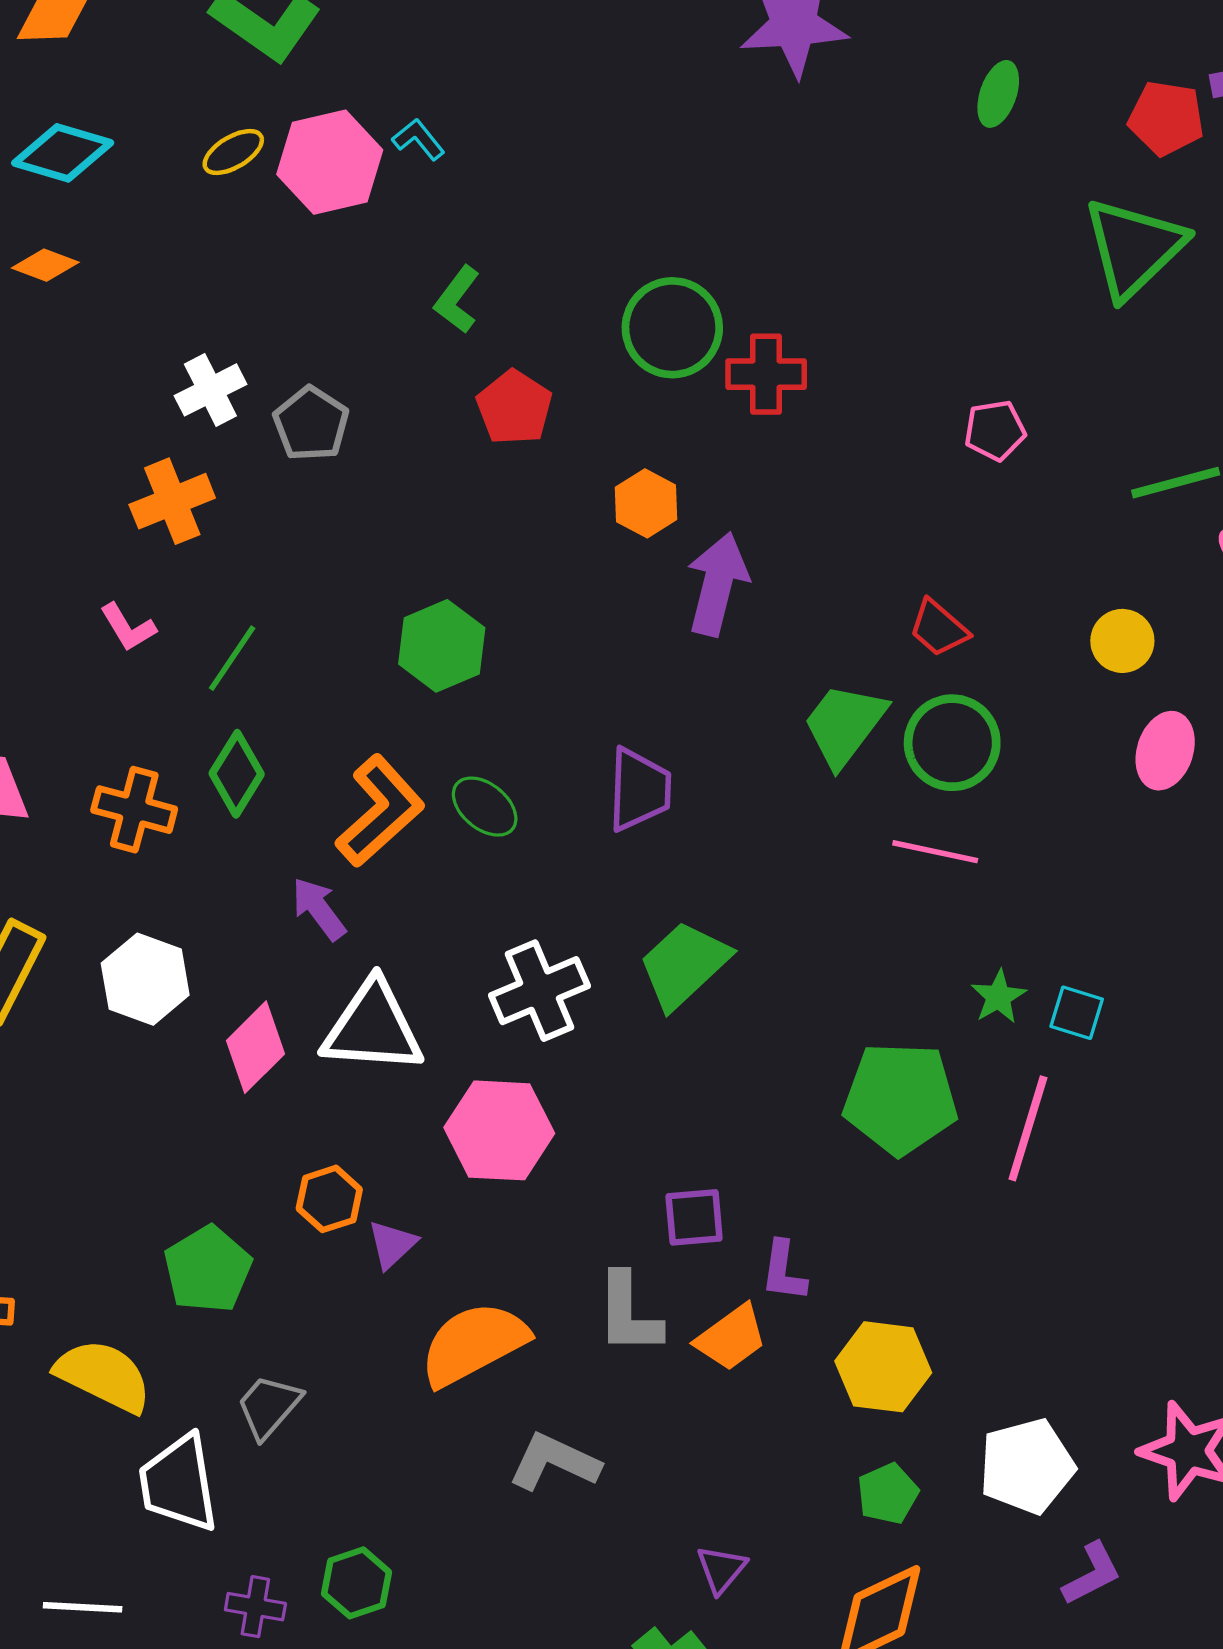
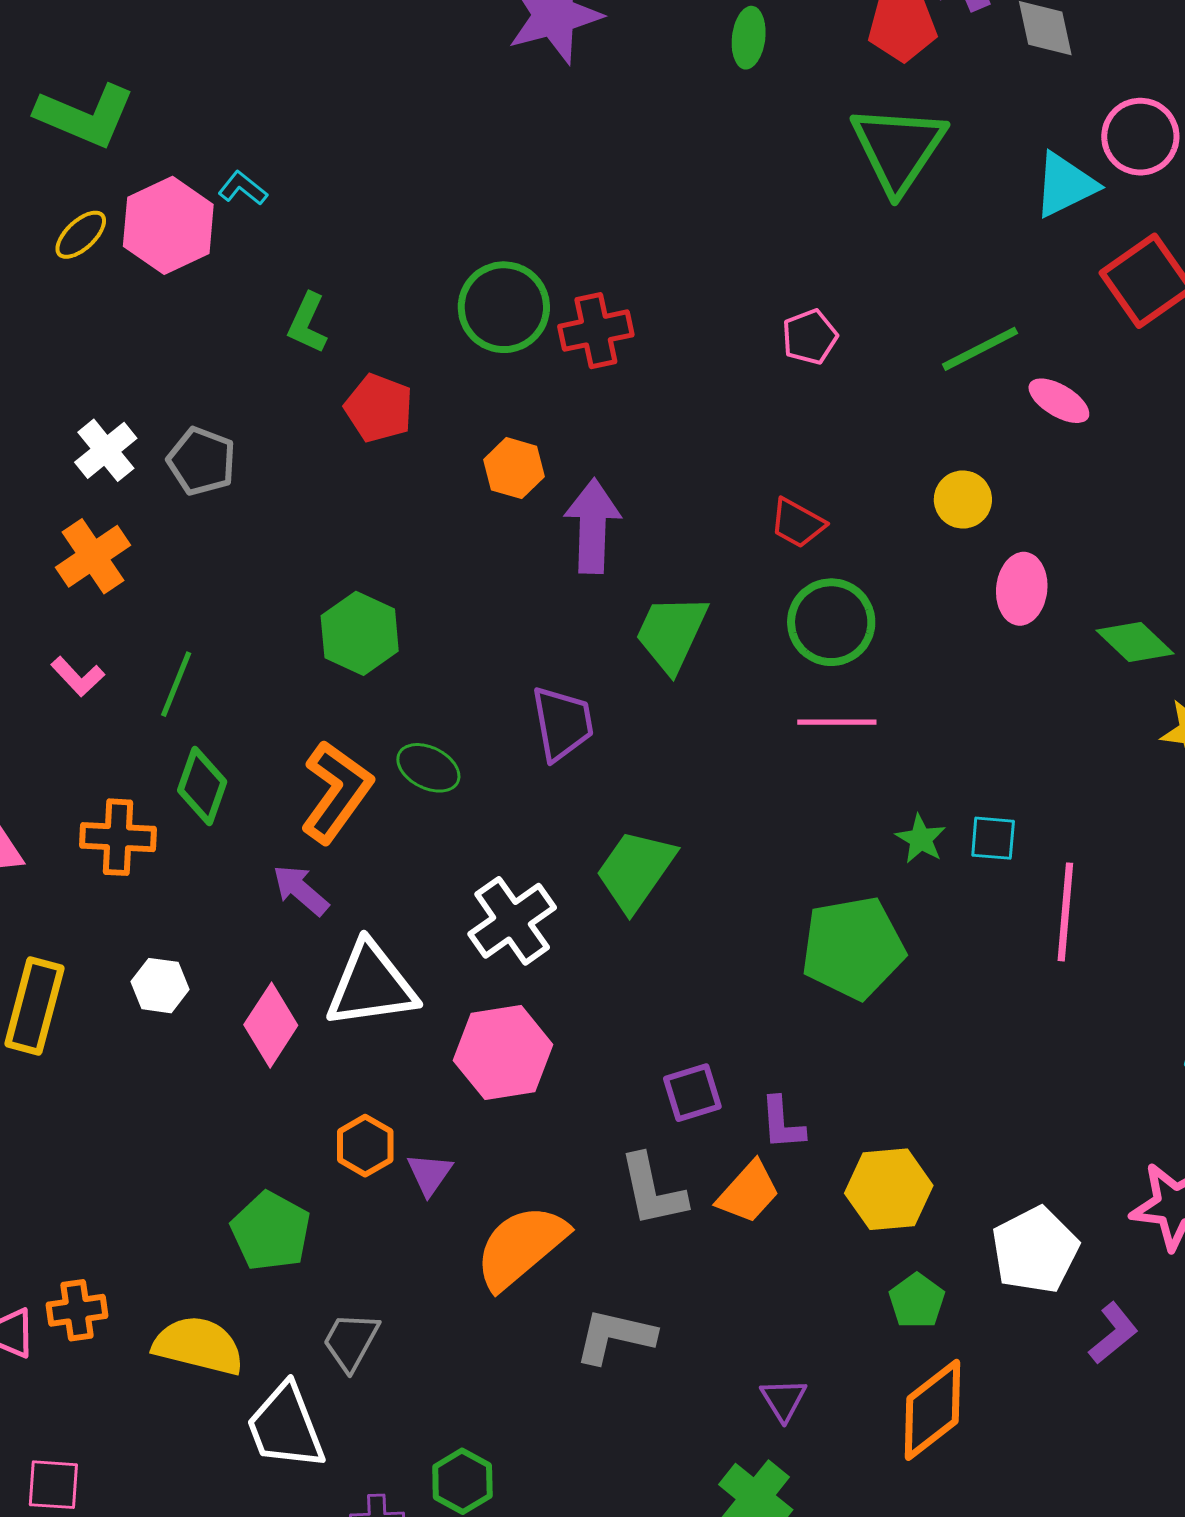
green trapezoid: (844, 725) -> (671, 633), moved
white hexagon: (145, 979) -> (160, 986), size x0.7
pink line: (1028, 1128) -> (1065, 912), moved

